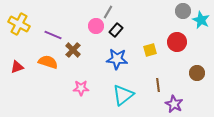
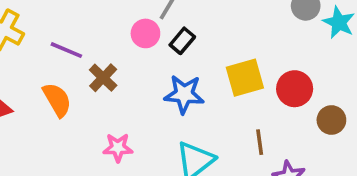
red circle: (177, 42) -> (295, 89), moved
yellow square: (150, 50) -> (245, 78), size x1.5
orange semicircle: (48, 62) -> (57, 100), turned 42

